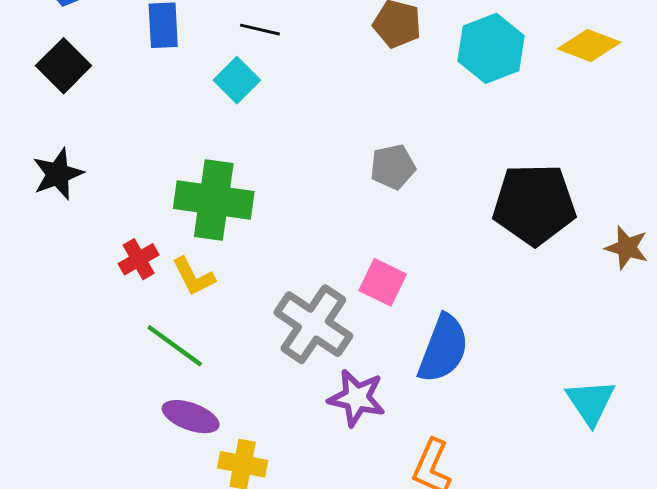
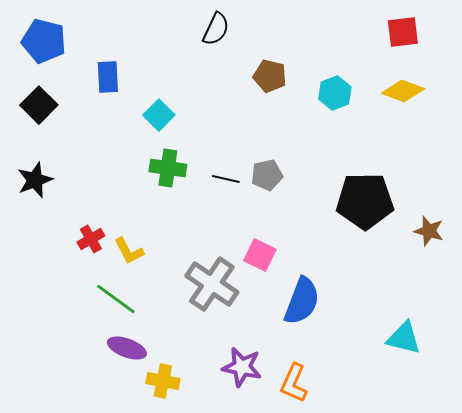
black line: (260, 30) -> (226, 179), moved
cyan hexagon: (491, 48) -> (335, 93), size x0.7
green cross: (214, 200) -> (168, 168), moved, size x0.7
purple star: (357, 398) -> (242, 367), moved
cyan triangle: (591, 402) -> (404, 338), turned -42

